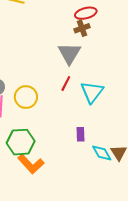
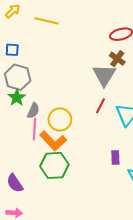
brown cross: (82, 28) -> (117, 59), moved, turned -35
orange L-shape: (31, 164) -> (53, 141), moved

